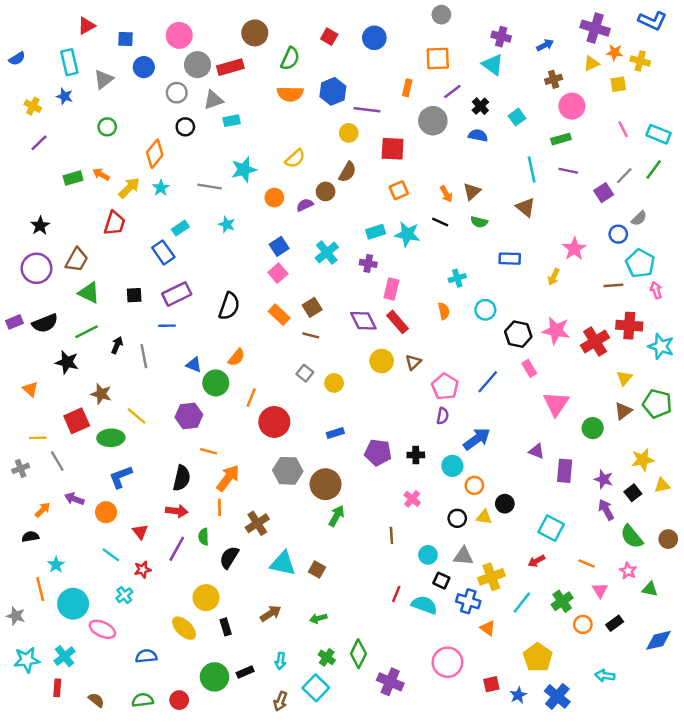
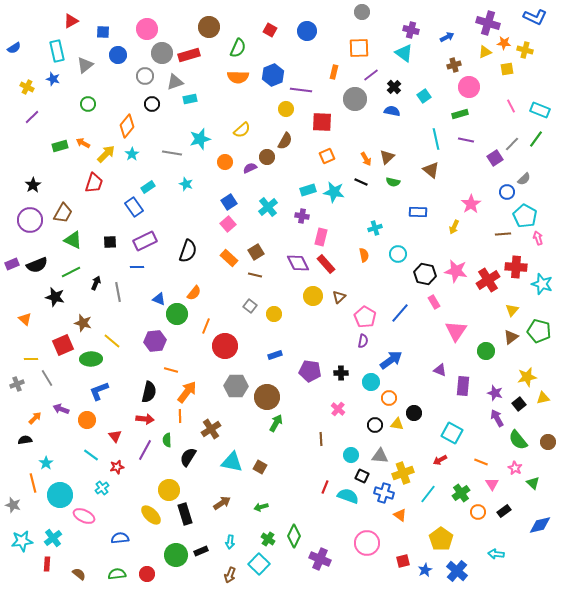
green triangle: (650, 589) -> (533, 483), turned 32
black rectangle: (226, 627) -> (185, 514), size x1.5

